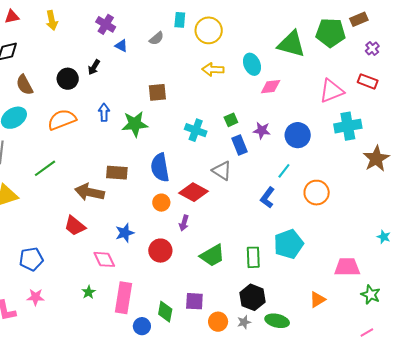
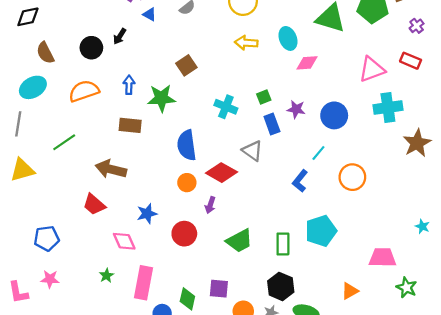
brown square: (157, 92) -> (186, 65), turned -30
brown rectangle: (117, 173) -> (130, 125), moved

